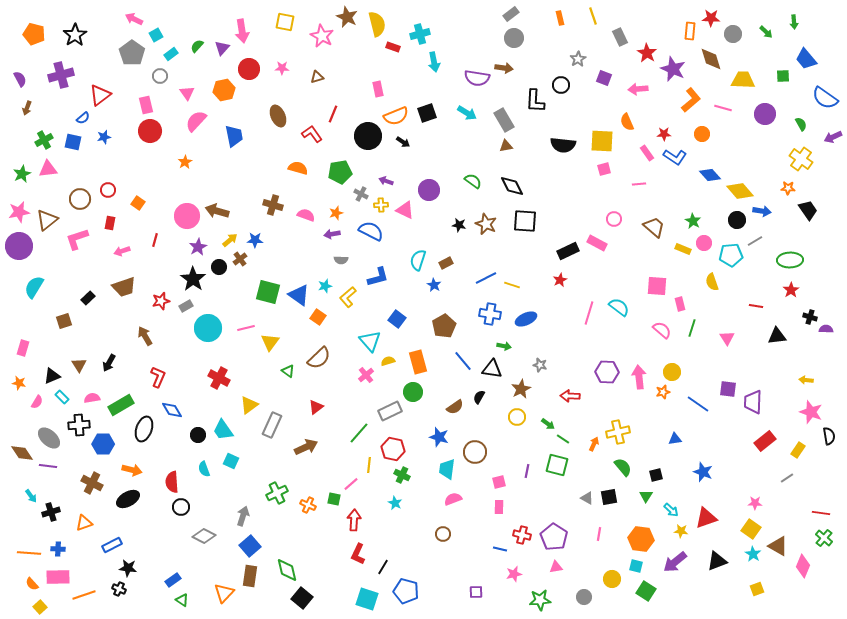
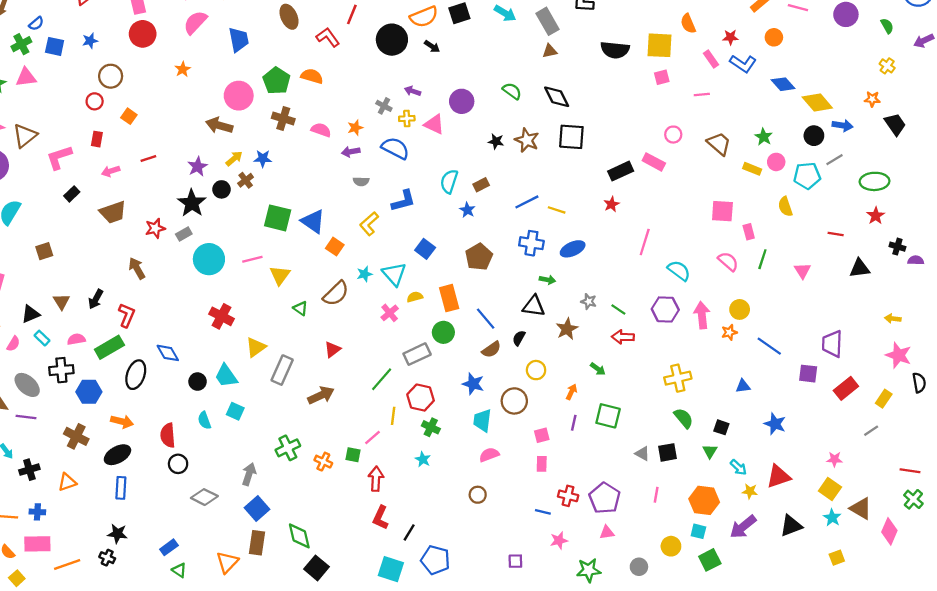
blue semicircle: (83, 118) -> (36, 24), moved
yellow cross: (801, 159) -> (887, 66), size x0.6
green pentagon: (340, 172) -> (276, 81), moved, turned -30
brown circle: (80, 199) -> (111, 76), moved
pink circle: (187, 216) -> (239, 96), moved
red line: (155, 240) -> (148, 159), turned 56
cyan star: (325, 286) -> (364, 274), moved
black rectangle: (88, 298) -> (72, 194), moved
cyan semicircle: (619, 307) -> (679, 271), moved
blue line: (463, 361) -> (486, 319), moved
red L-shape: (158, 377) -> (127, 315), moved
purple square: (728, 389) -> (808, 374), moved
yellow circle: (517, 417) -> (536, 370), moved
green line: (563, 439) -> (618, 309), moved
orange arrow: (594, 444) -> (571, 392), moved
black square: (656, 475) -> (721, 427), turned 32
blue rectangle: (112, 545) -> (121, 488), moved, turned -60
green square: (646, 591) -> (710, 560), turned 30

